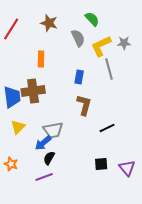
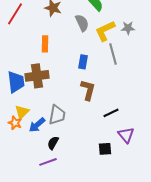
gray trapezoid: (53, 130) -> (57, 115), turned -70
blue arrow: (43, 143) -> (37, 125), moved
orange star: (11, 164) -> (15, 123), moved
purple triangle: (127, 168) -> (126, 135), moved

